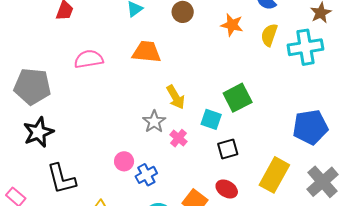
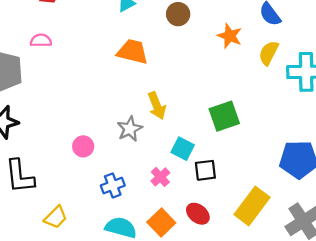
pink semicircle: (89, 59) -> (41, 40), moved, size x0.7
cyan square: (211, 119) -> (183, 149), moved
pink cross: (179, 138) -> (160, 177), moved
pink circle: (124, 161) -> (83, 146), moved

